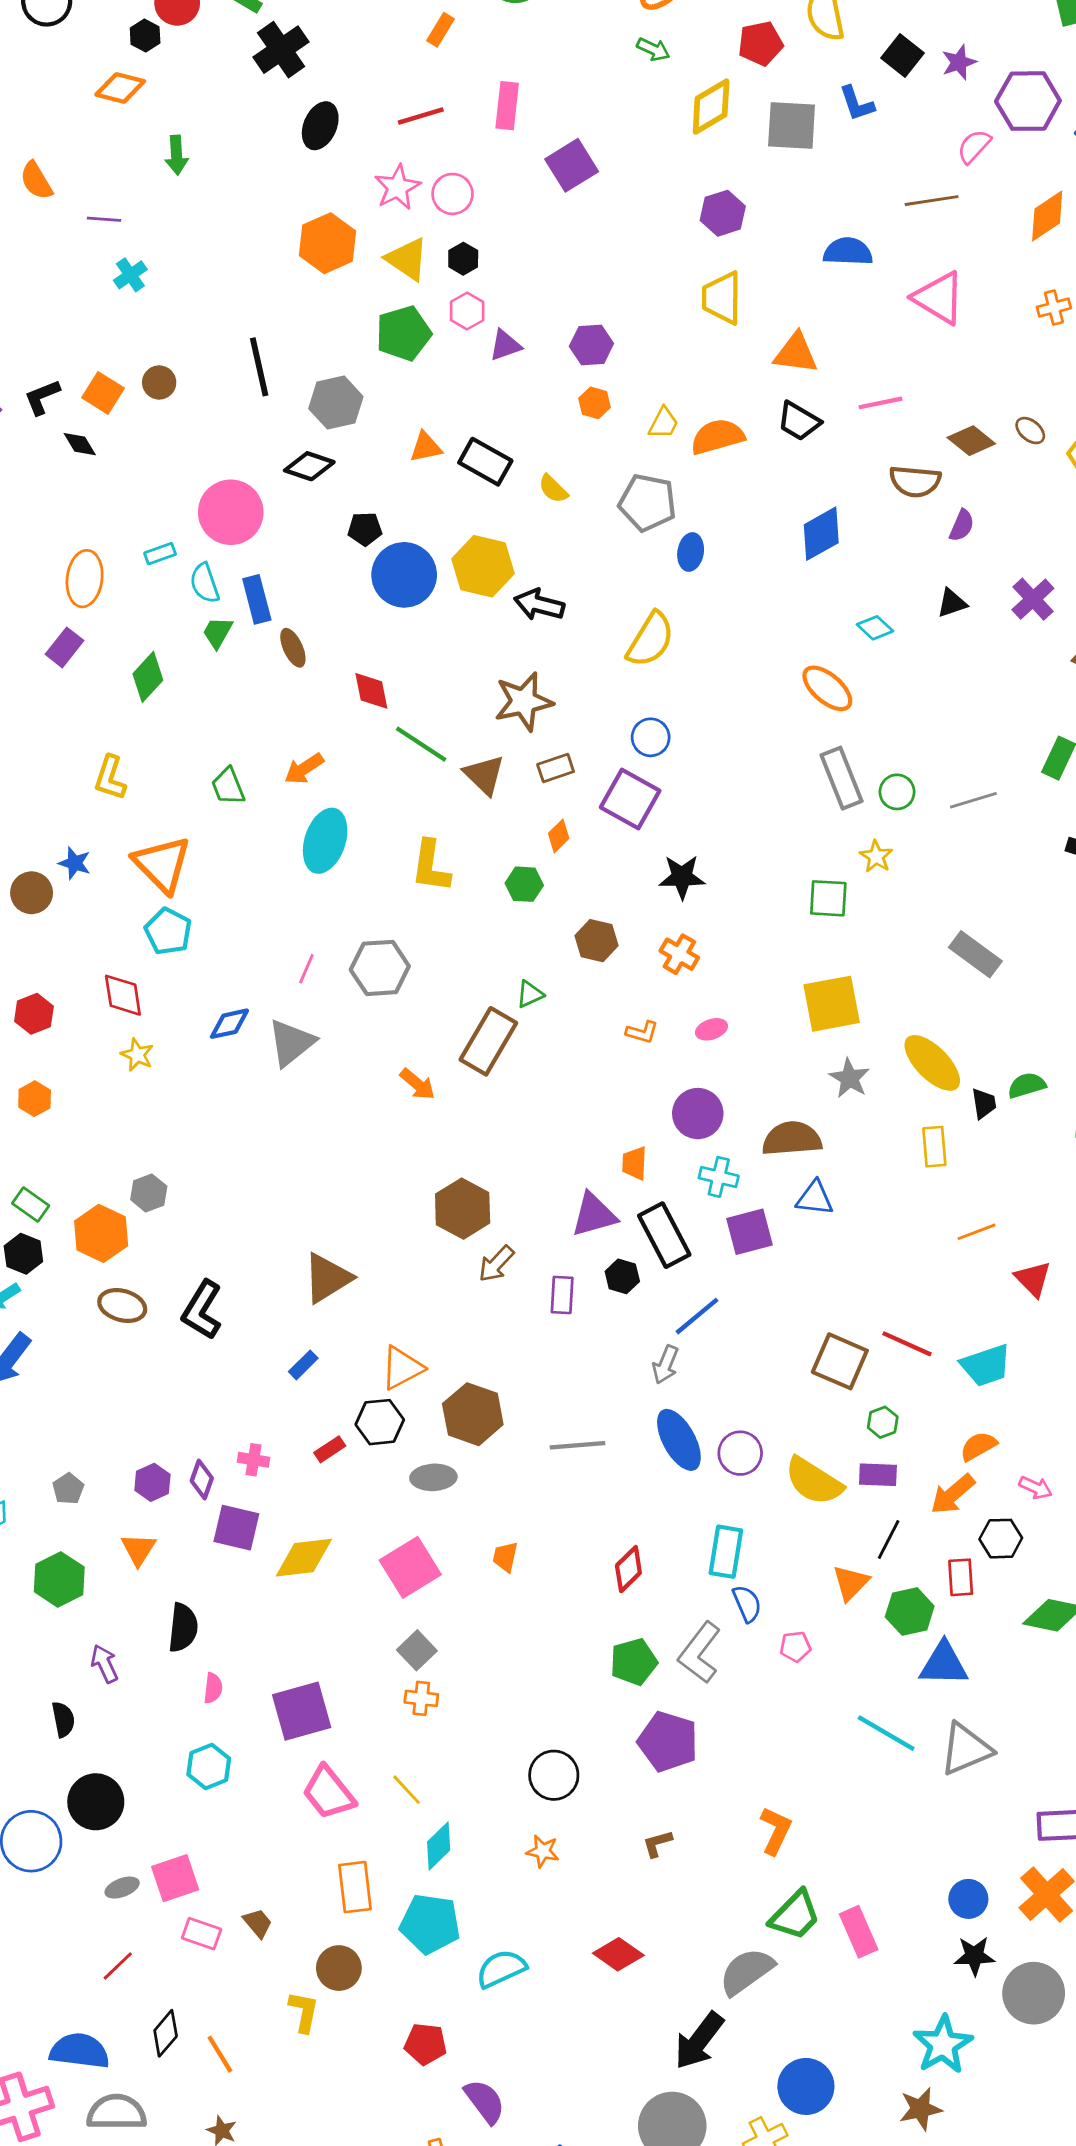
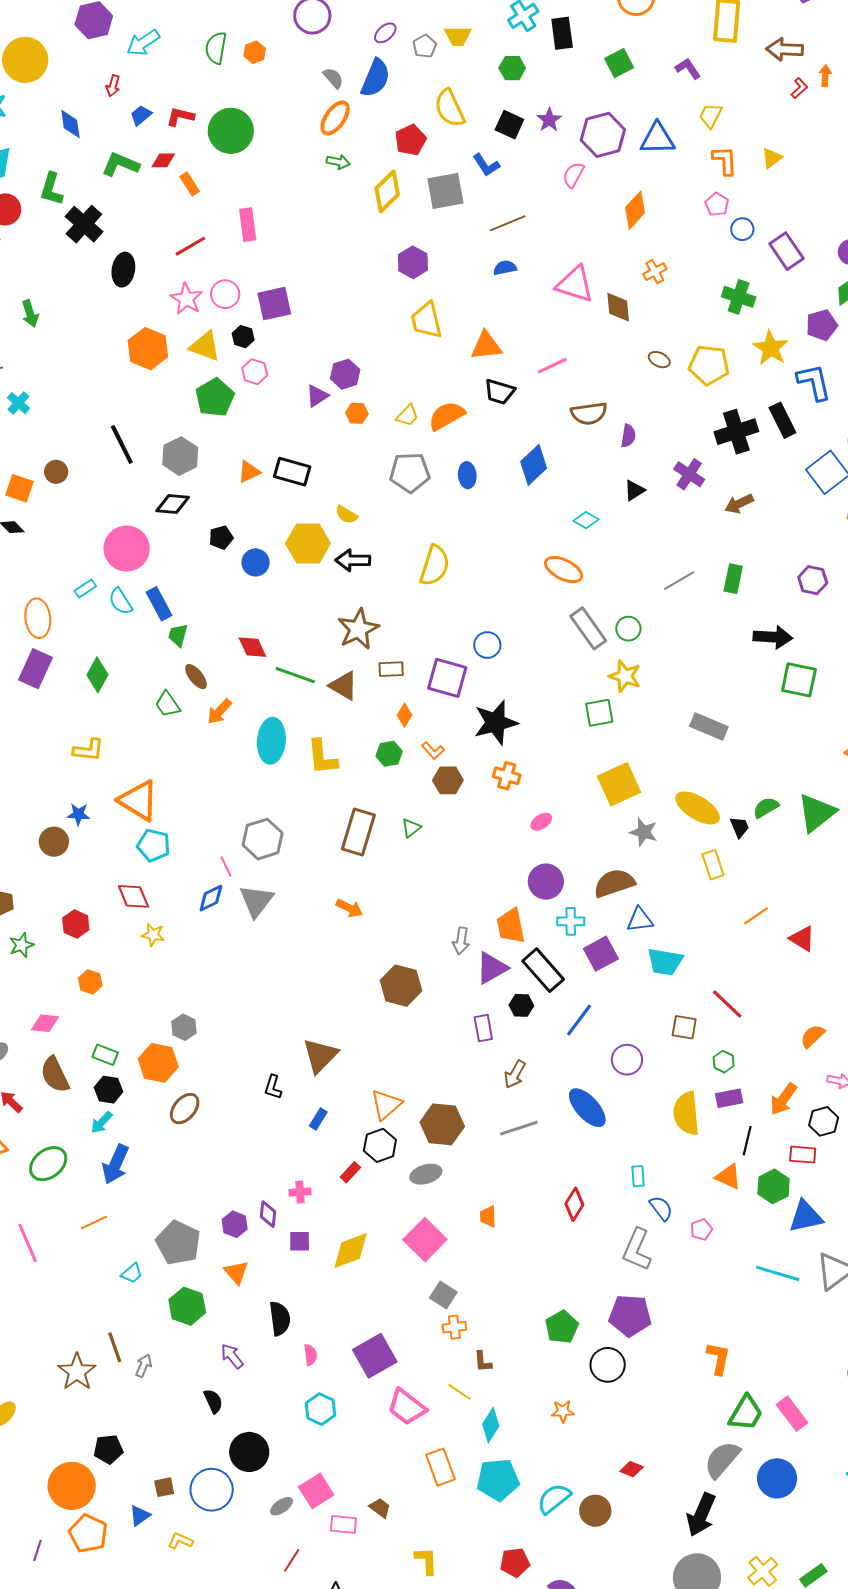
orange rectangle: (441, 30) -> (190, 184), turned -50
purple square: (572, 165) -> (274, 304), moved, turned 33
brown line: (932, 201) -> (508, 223), moved
blue semicircle: (848, 252) -> (505, 268), size x0.7
purple triangle: (505, 345) -> (317, 396), moved
yellow trapezoid: (663, 423) -> (407, 416), turned 30
brown diamond: (971, 441) -> (618, 307), moved, turned 60
yellow semicircle: (553, 489) -> (346, 515), moved
blue ellipse: (691, 552) -> (467, 475), moved
blue circle: (404, 575) -> (256, 562), size x0.6
green trapezoid: (218, 632) -> (178, 635), moved
purple rectangle: (64, 647) -> (36, 669), size x1.4
brown ellipse: (293, 648) -> (196, 677), moved
blue circle: (651, 737) -> (487, 645), moved
brown rectangle: (556, 768) -> (391, 669), turned 30
yellow L-shape: (110, 778) -> (88, 750), turned -88
green trapezoid: (228, 786) -> (167, 704), moved
gray line: (973, 800) -> (679, 581), moved
cyan ellipse: (325, 841) -> (271, 741), moved
yellow star: (876, 856) -> (625, 676), size x1.4
black star: (682, 877) -> (496, 723), size x1.4
gray hexagon: (380, 968) -> (263, 839), moved
pink line: (306, 969) -> (226, 867), moved, turned -35
orange L-shape: (642, 1032) -> (433, 751), moved, turned 45
brown rectangle: (488, 1041) -> (358, 832), moved
orange trapezoid: (634, 1163) -> (511, 926), size x1.5
brown arrow: (496, 1264) -> (515, 1074), moved
brown ellipse: (122, 1306) -> (185, 1109), turned -52
black L-shape: (202, 1310) -> (273, 1087), moved, size x0.6
red line: (907, 1344) -> (727, 1004), turned 33
brown square: (840, 1361) -> (684, 1027), size x0.7
gray arrow: (665, 1365) -> (461, 941), moved
cyan trapezoid: (986, 1365) -> (665, 962), moved, turned 42
orange semicircle: (978, 1446) -> (813, 1036), moved
purple circle: (740, 1453) -> (627, 1060), moved
yellow semicircle: (814, 1481) -> (686, 1113), turned 66
gray pentagon: (68, 1489) -> (178, 1243), size x2.0
purple square: (236, 1528) -> (300, 1241), size x0.7
cyan rectangle: (726, 1552) -> (638, 1176), size x0.6
red rectangle: (961, 1577) -> (803, 1155), turned -68
orange triangle: (851, 1583) -> (728, 1177), turned -36
green pentagon: (634, 1662) -> (562, 1327), moved
black circle: (554, 1775) -> (608, 1365), moved
brown L-shape: (657, 1843) -> (483, 1362), moved, turned -65
red diamond: (618, 1954) -> (632, 1469), size x0.7
brown circle: (339, 1968) -> (595, 1511), moved
blue circle: (806, 2086) -> (777, 1478), moved

